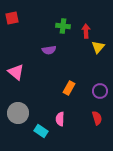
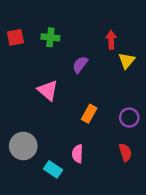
red square: (12, 18) -> (15, 37), moved
green cross: (63, 26) -> (50, 37), moved
purple semicircle: (49, 50) -> (80, 65), moved, turned 136
pink triangle: (16, 72) -> (48, 90), moved

